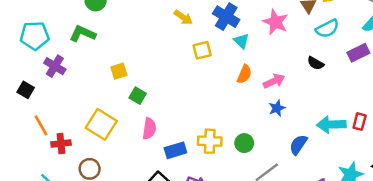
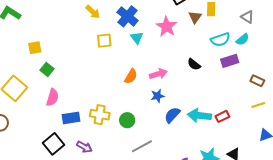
cyan semicircle: (327, 29) -> (220, 40), moved
orange semicircle: (244, 74) -> (131, 76), moved
red rectangle: (360, 122) -> (222, 116), turned 40
blue semicircle: (298, 145) -> (172, 115), moved

